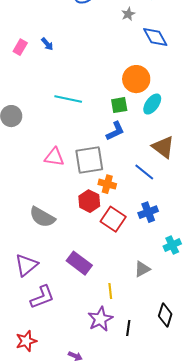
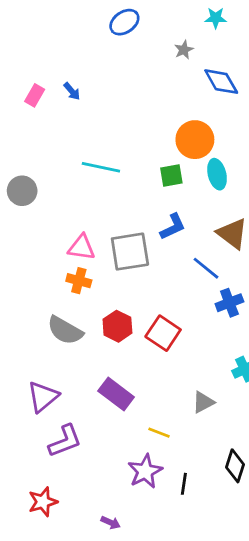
cyan ellipse: (152, 104) -> (217, 174), turned -50
blue L-shape: (115, 131) -> (173, 227), moved
orange cross: (107, 184) -> (79, 281), moved
red hexagon: (89, 201) -> (117, 326), moved
blue cross: (148, 212) -> (229, 303), moved
yellow line: (110, 291) -> (159, 433), turned -63

